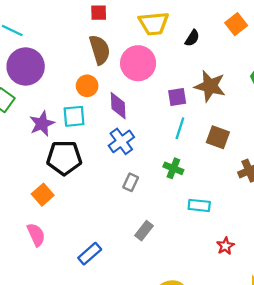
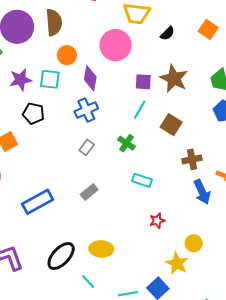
orange square: (236, 24) -> (208, 29), turned -30
brown semicircle: (100, 50) -> (54, 22), moved
black pentagon: (64, 158) -> (33, 113), size x0.7
blue rectangle: (90, 254) -> (38, 202), size x1.4

